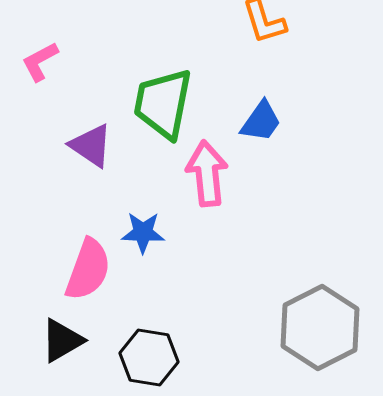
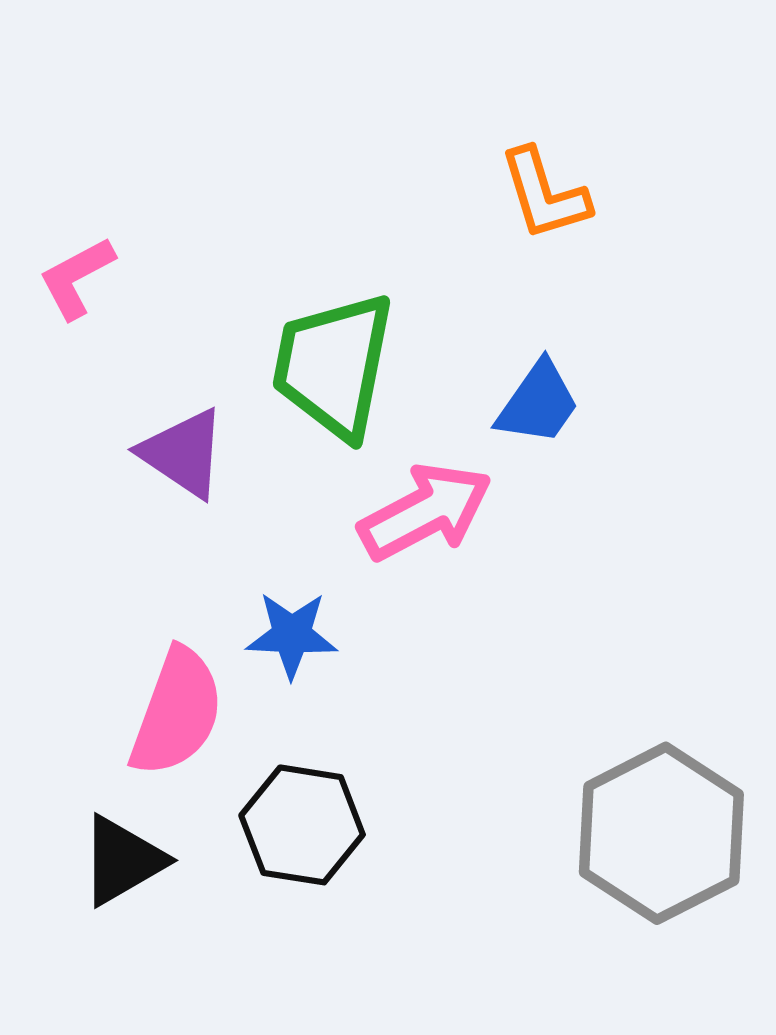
pink arrow: (207, 173) -> (425, 512), turned 68
black hexagon: (149, 357) -> (302, 825), moved

